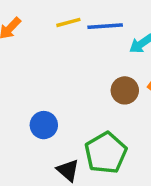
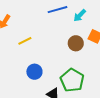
yellow line: (68, 22) -> (25, 41), moved

